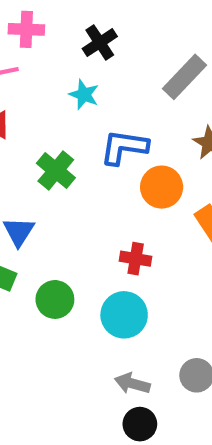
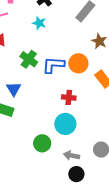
blue L-shape: (124, 147) -> (53, 65), moved
green circle: (55, 299) -> (42, 143), moved

